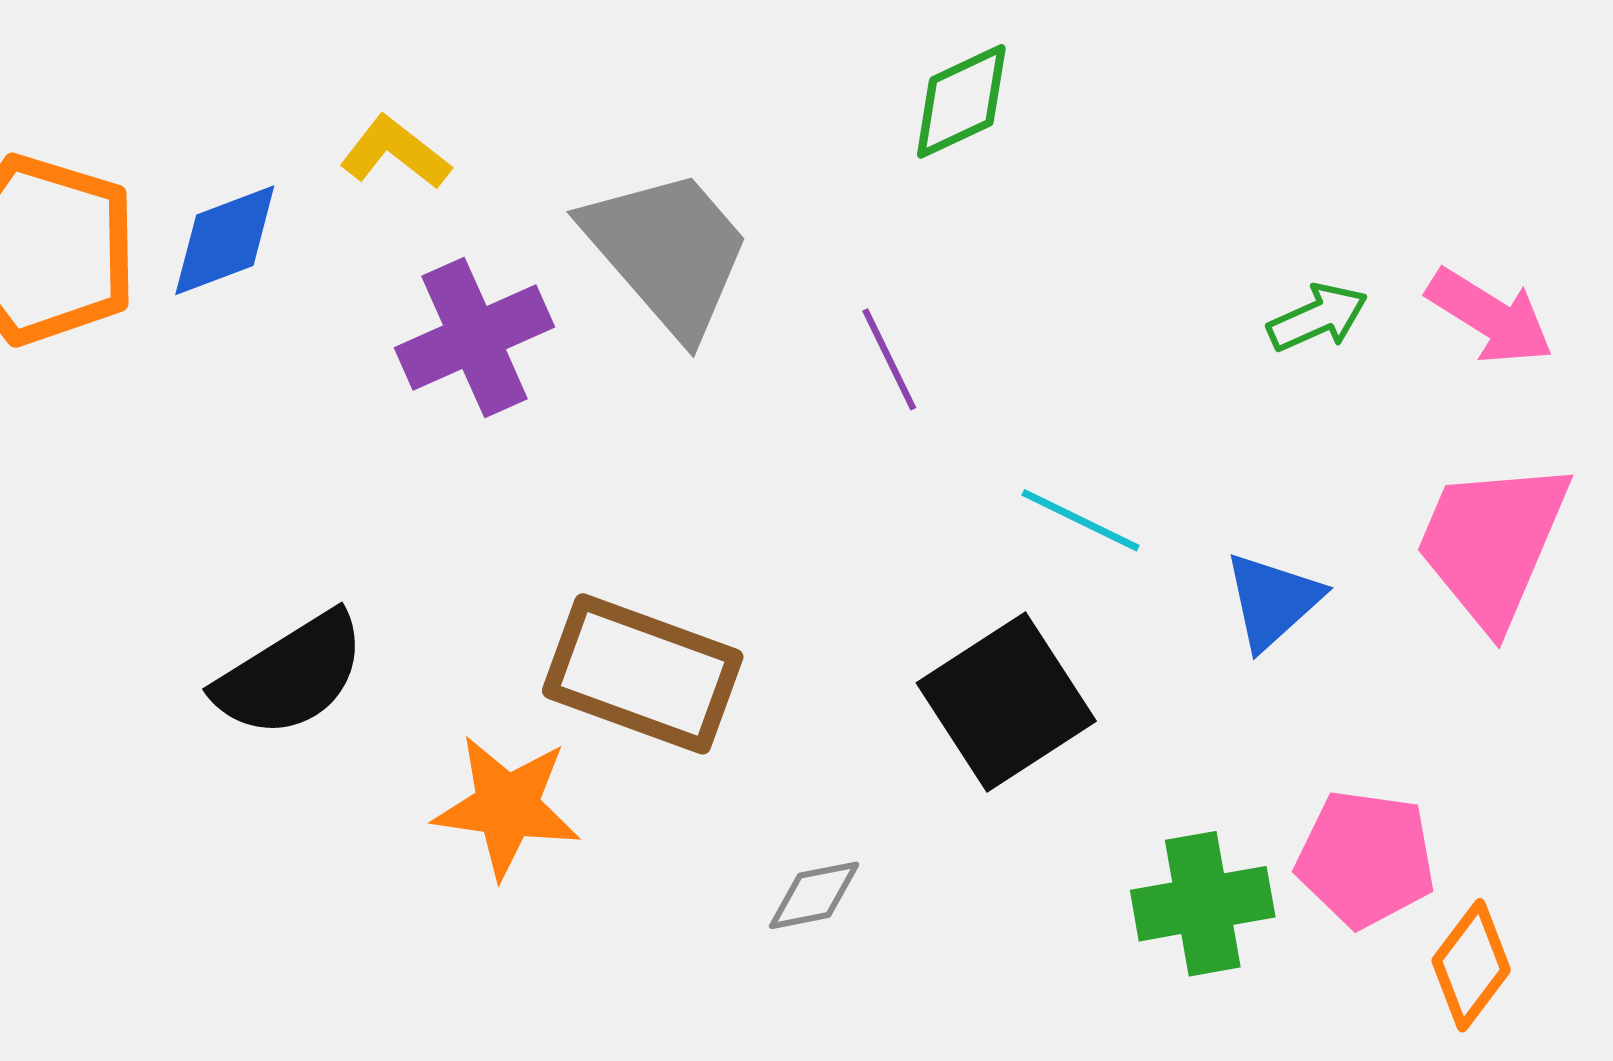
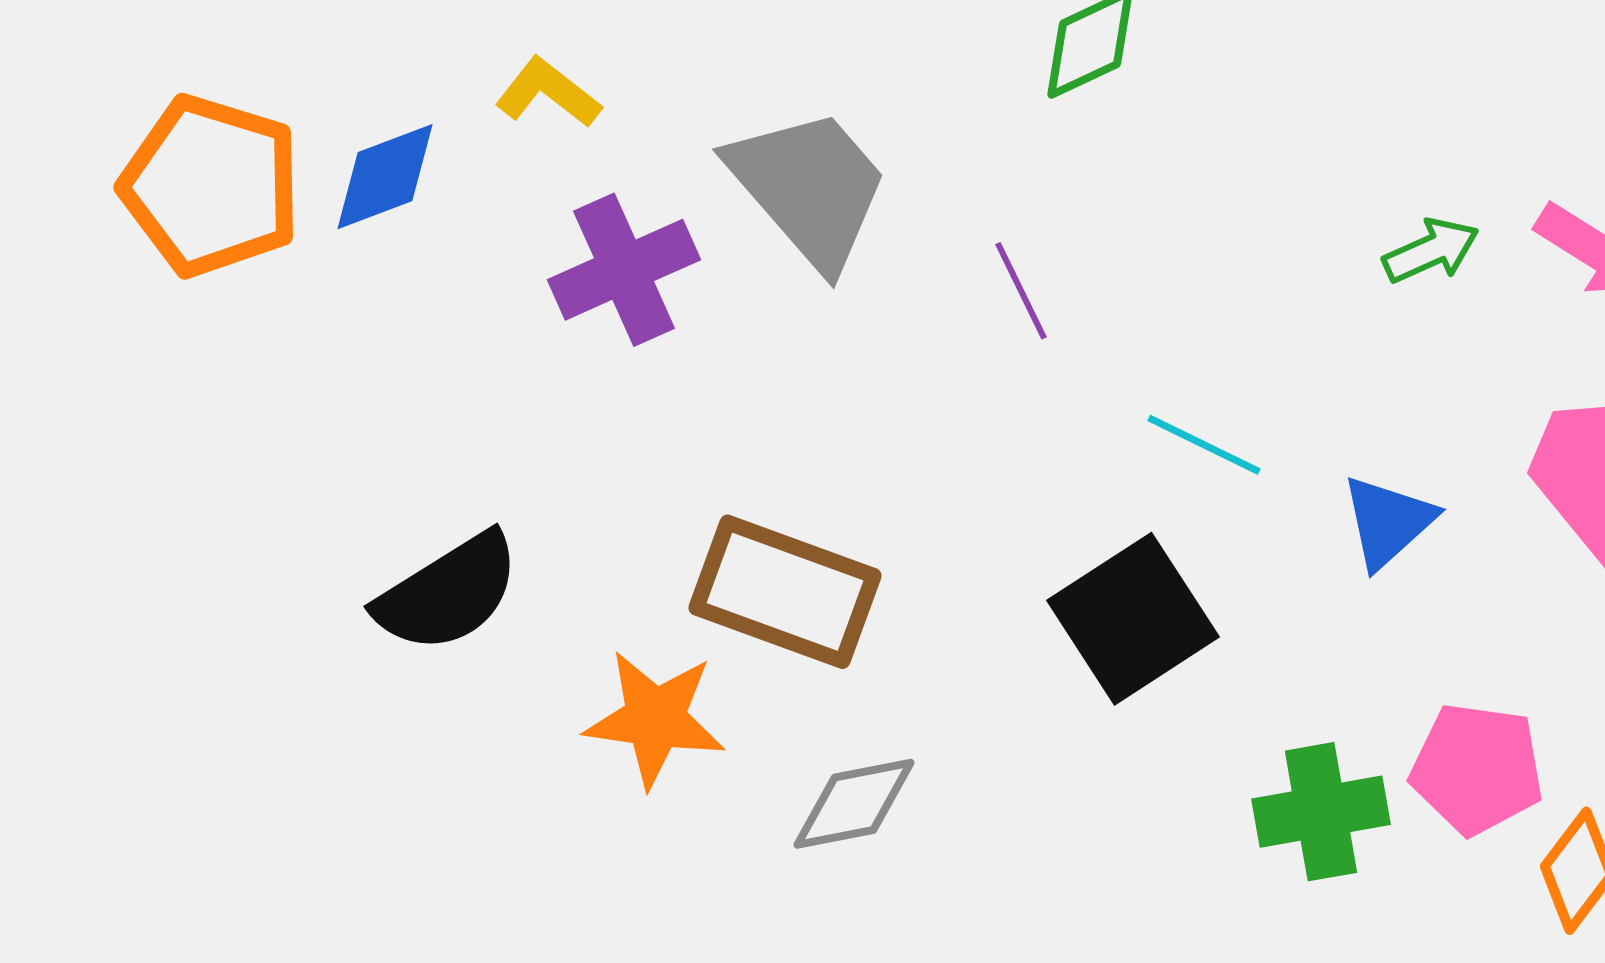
gray diamond: (814, 895) -> (854, 804), moved, size x1.4

